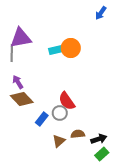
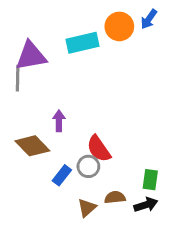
orange circle: (71, 48) -> (119, 26), moved
cyan rectangle: (56, 50) -> (83, 43), moved, size x1.5
purple arrow: (18, 82) -> (59, 121), moved, turned 32
green rectangle: (102, 154) -> (150, 180), moved, turned -40

